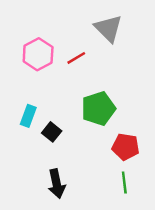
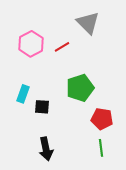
black square: (52, 132) -> (42, 107), turned -35

